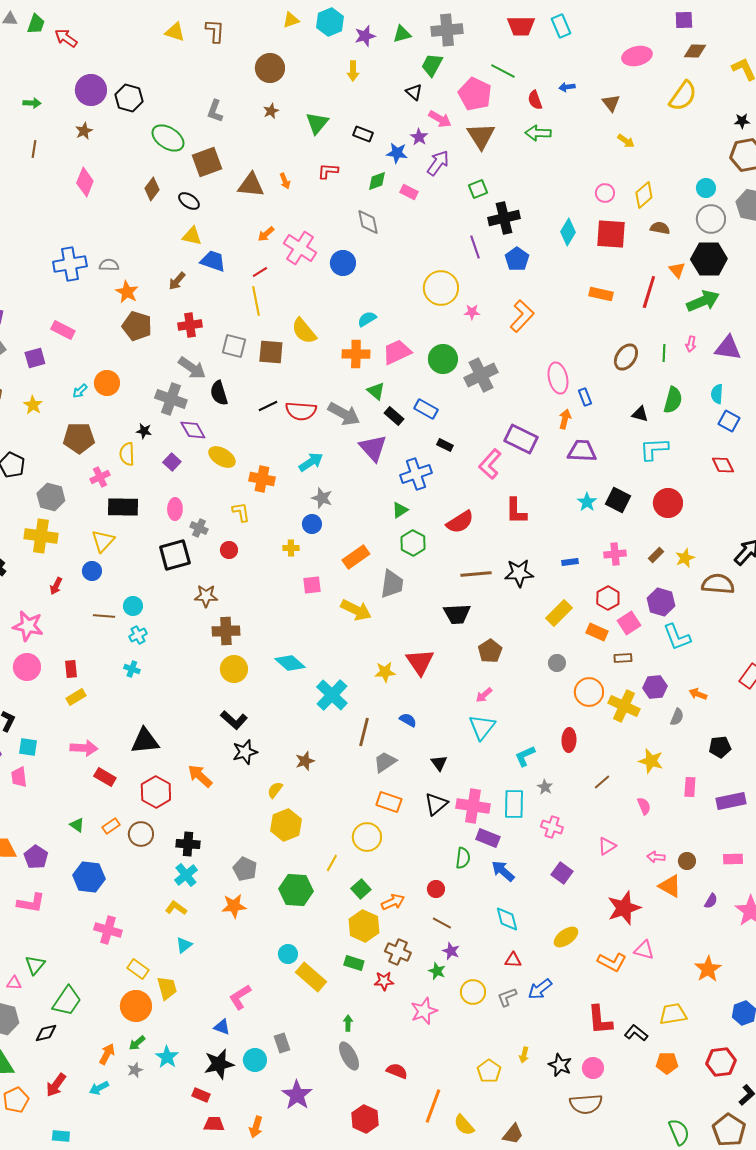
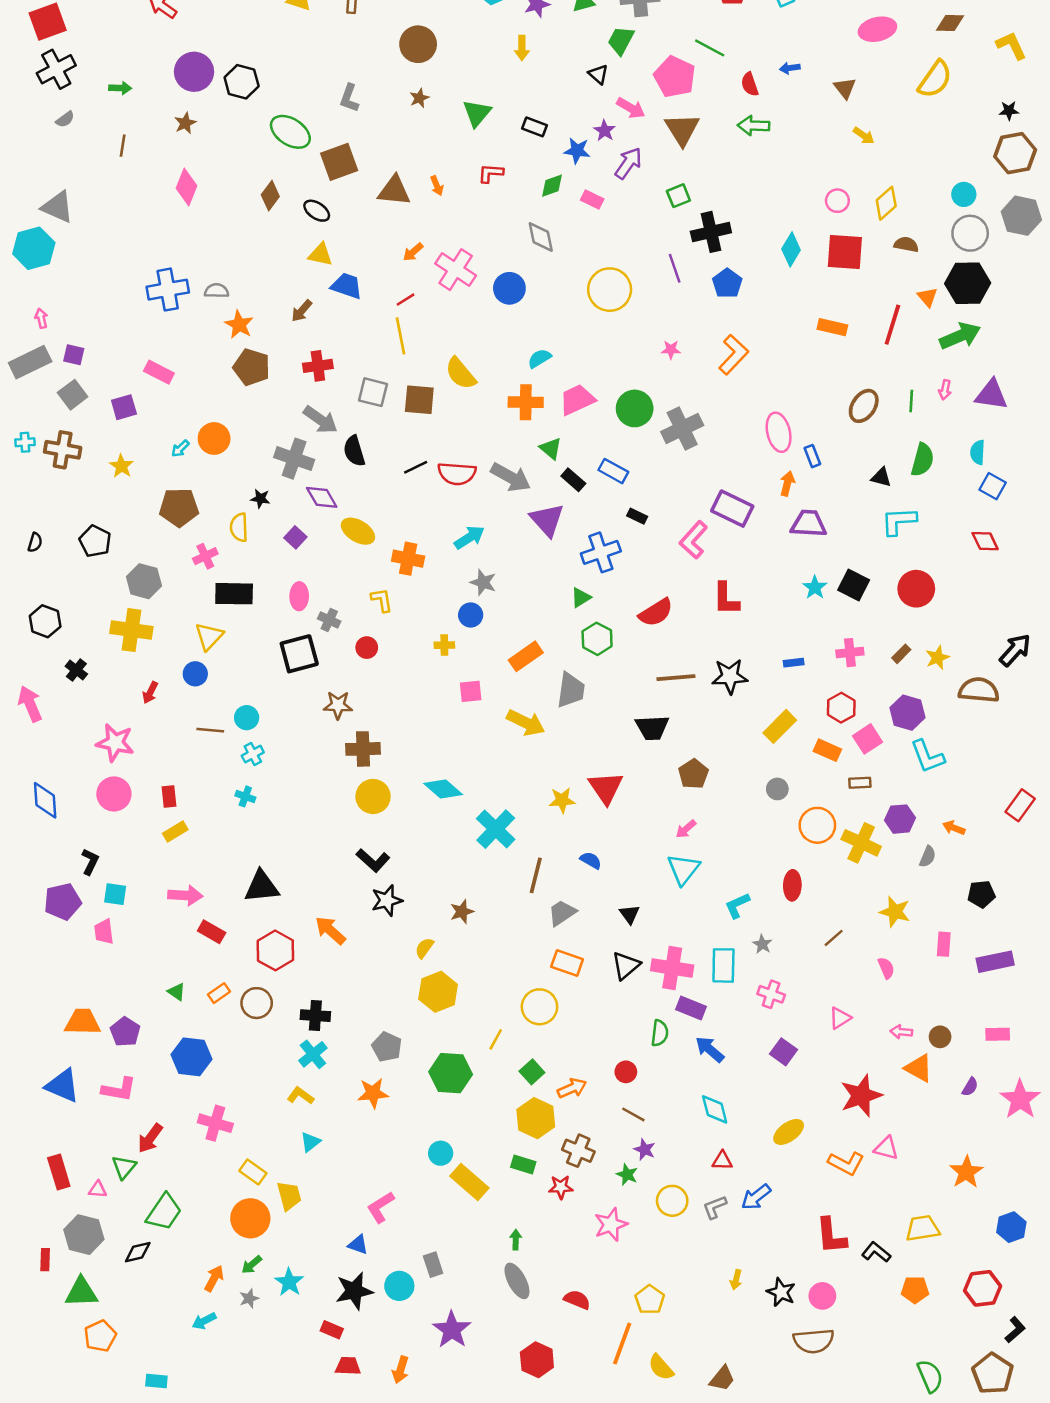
yellow circle: (441, 288) -> (610, 290), moved
yellow pentagon: (489, 1071) -> (650, 1300), moved
red arrow: (56, 1085) -> (150, 1138), moved

